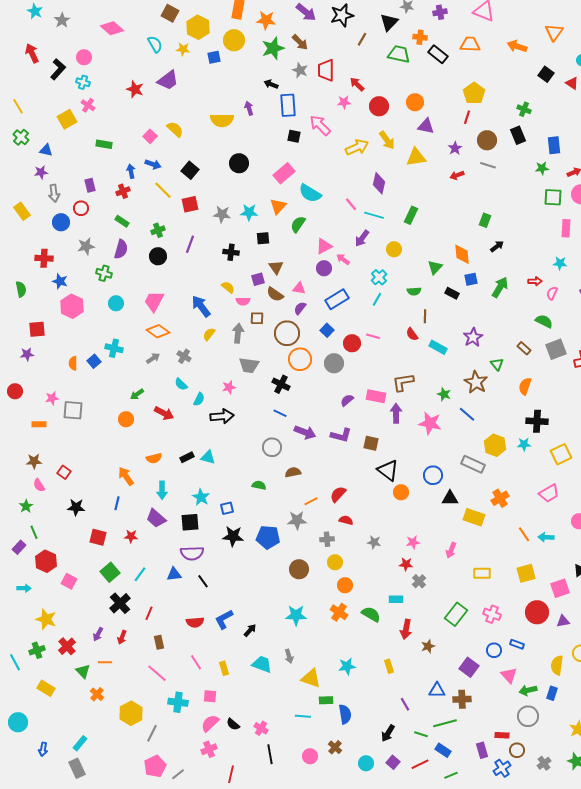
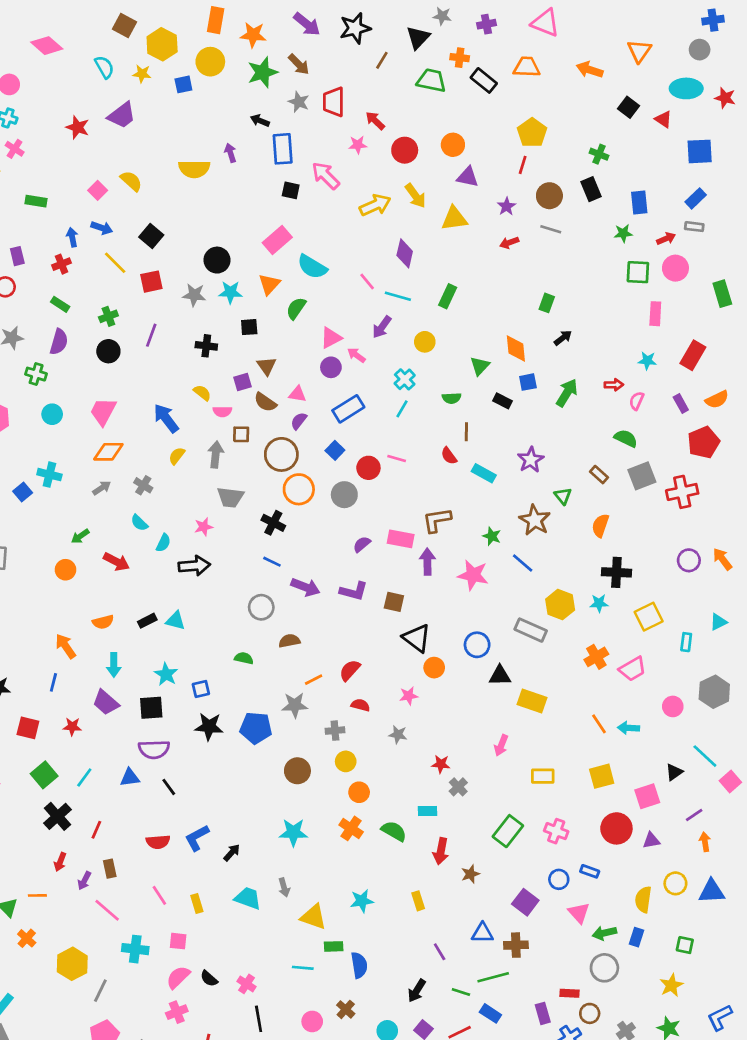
black circle: (239, 163) -> (217, 260), moved
orange diamond: (158, 331) -> (108, 452), turned -35
orange cross: (500, 498) -> (596, 657), moved
pink star: (413, 542) -> (409, 696), moved
purple arrow: (98, 634) -> (84, 881), moved

